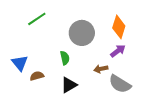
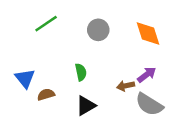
orange diamond: (119, 27) -> (148, 34), turned -35
gray circle: (82, 33) -> (98, 30), moved, size x0.7
purple arrow: (118, 51) -> (147, 75), moved

